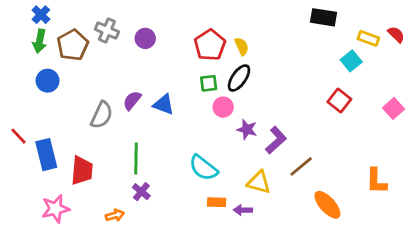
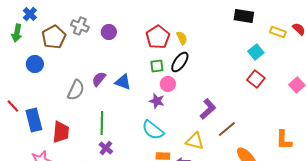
green arrow: (40, 41) -> (17, 33), moved
cyan square: (351, 61) -> (256, 52), moved
purple star: (247, 130) -> (157, 101), moved

